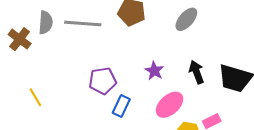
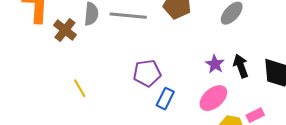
purple star: (154, 71) -> (215, 64), moved

